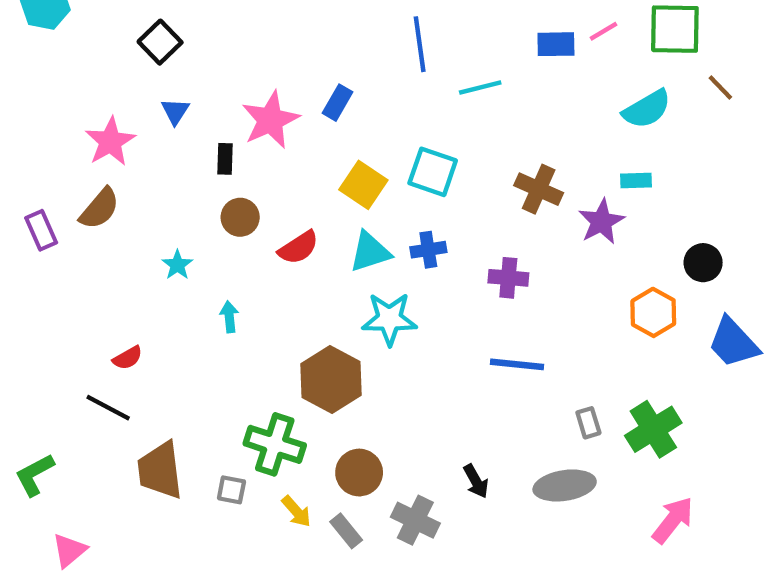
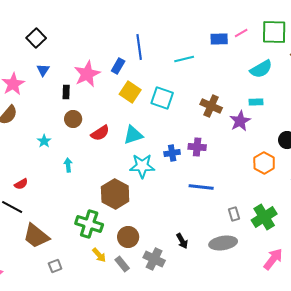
blue line: (420, 44) -> (139, 47), moved
yellow square: (363, 185) -> (130, 92), moved
blue cross: (428, 250) -> (172, 153), moved
brown trapezoid: (160, 470) -> (36, 236), turned -44
gray square: (231, 490) -> (55, 266), moved, turned -32

